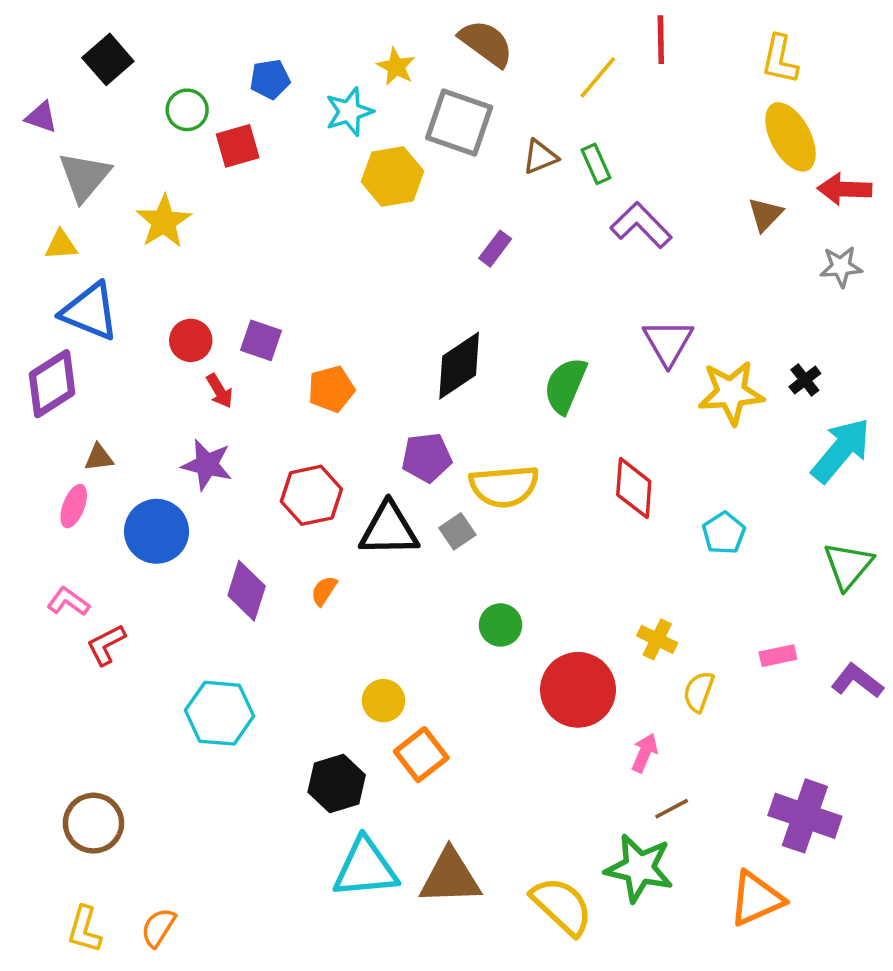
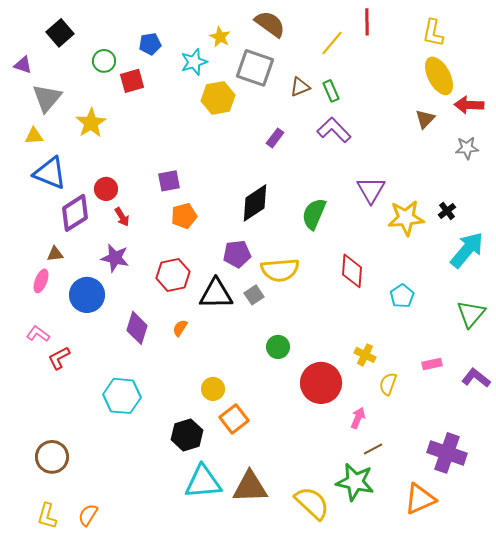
purple L-shape: (641, 225) -> (334, 130), moved
purple square: (261, 340) -> (169, 181), moved, turned -30
purple diamond: (52, 384) -> (75, 213), moved

